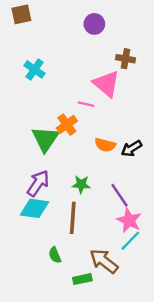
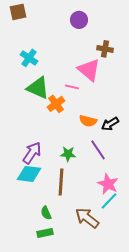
green triangle: (45, 139) -> (38, 88), moved, turned -40
purple line: (120, 195) -> (98, 150), moved
green rectangle: (82, 279) -> (45, 233), moved

